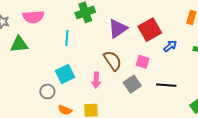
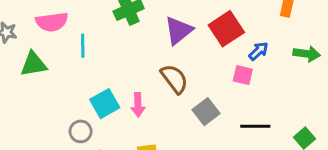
cyan line: (67, 38) -> (83, 46), moved
pink square: (143, 62) -> (243, 75), moved
pink arrow: (96, 80) -> (138, 105), moved
black line: (166, 85) -> (255, 126), moved

